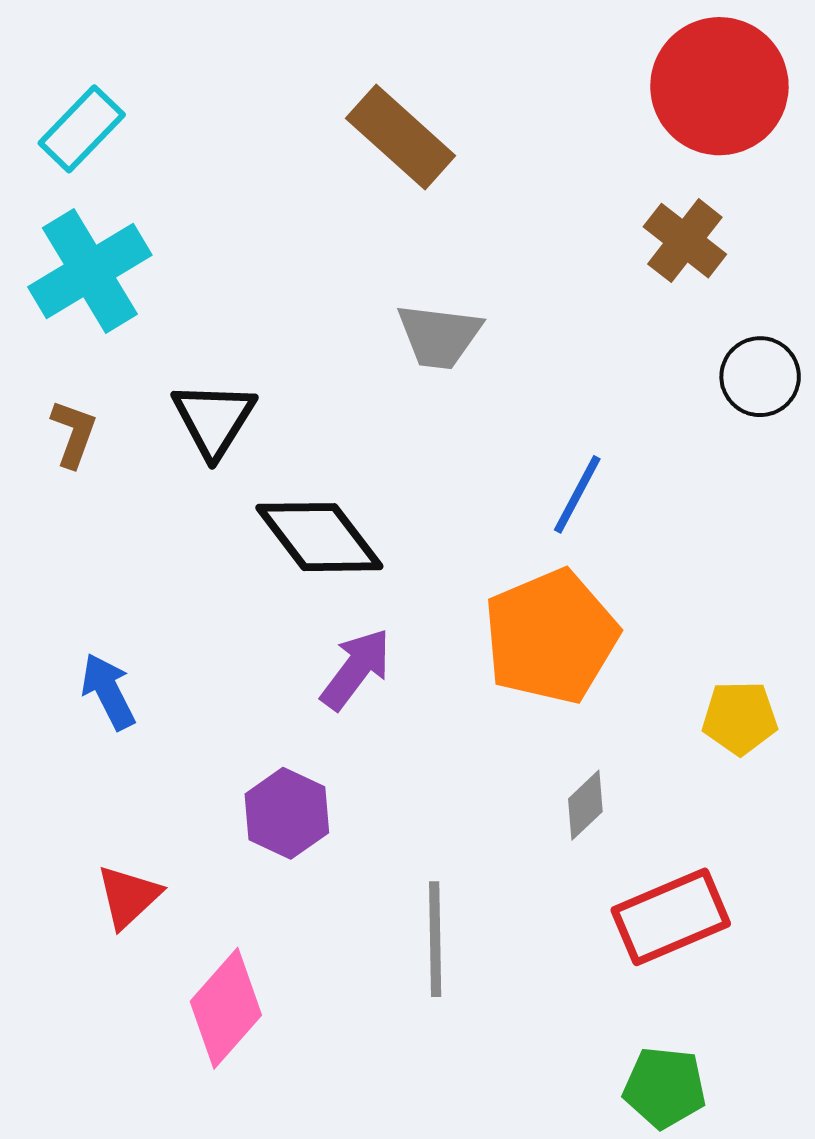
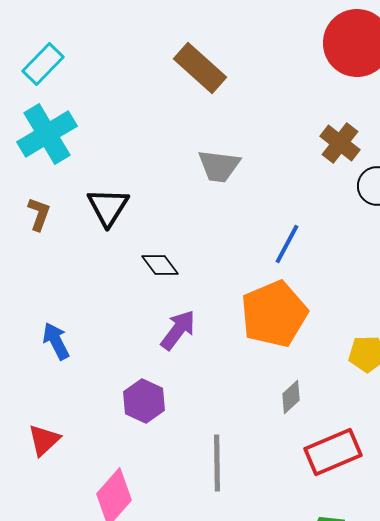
brown cross: (685, 241) -> (340, 143), moved
black diamond: (319, 537) -> (160, 265), size x0.6
red triangle: (128, 897) -> (44, 440), moved

